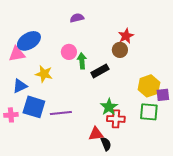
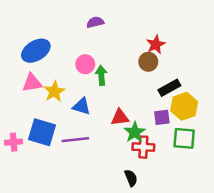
pink triangle: (17, 54) -> (32, 83), moved
black rectangle: (100, 71) -> (169, 88), moved
yellow star: (44, 74) -> (54, 91), turned 30
blue triangle: (20, 86) -> (82, 106), moved, turned 42
purple square: (163, 95) -> (162, 117), moved
red triangle: (96, 134) -> (120, 117), moved

